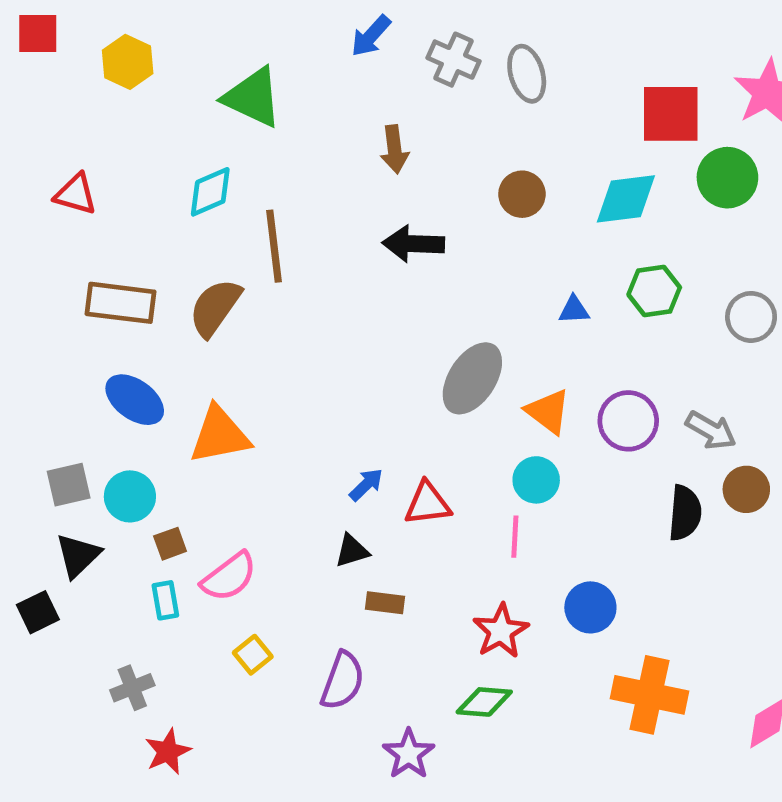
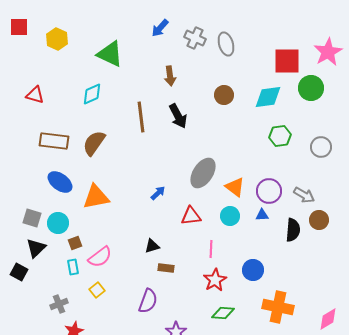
black arrow: (413, 244) -> (178, 116), turned -120
brown line: (274, 246) -> (141, 117), moved
blue triangle: (574, 310) -> (262, 215), moved
gray square: (69, 485) -> (32, 218), turned 30
blue arrow: (366, 485) -> (158, 193), moved
red triangle: (428, 504) -> (191, 216), moved
pink line: (515, 537) -> (211, 249), moved
black square: (38, 612) -> (19, 272), turned -36
yellow square: (253, 655) -> (97, 290), moved
green diamond: (484, 702) -> (223, 313), moved

